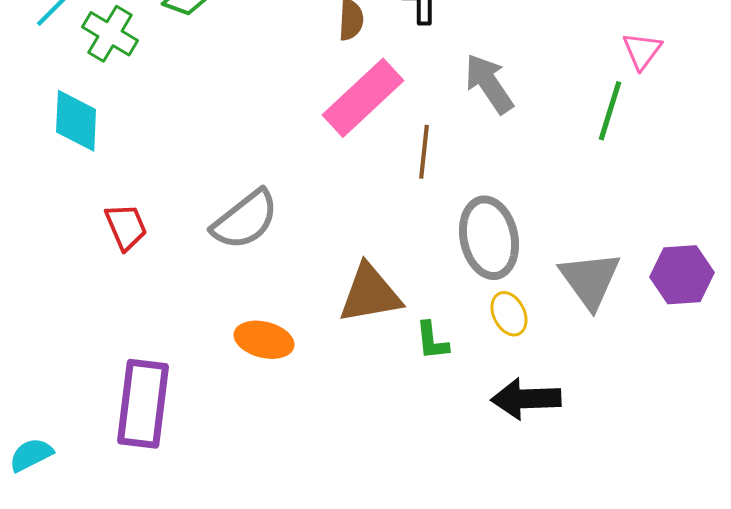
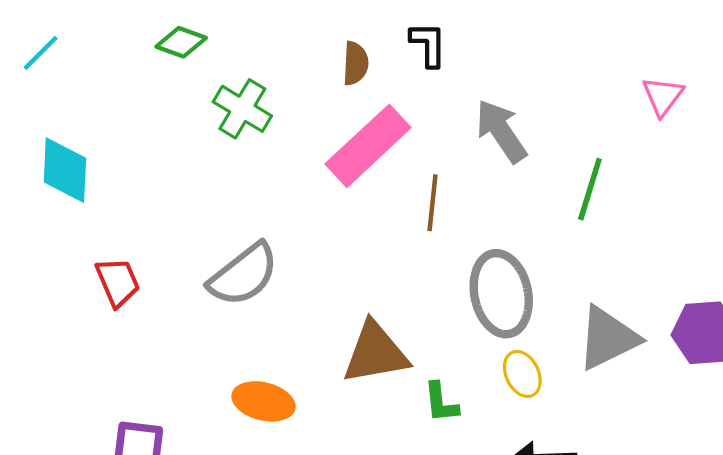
green cross: (110, 34) -> (242, 109), moved
green line: (610, 111) -> (590, 189), moved
gray triangle: (590, 280) -> (608, 338), turned 40

